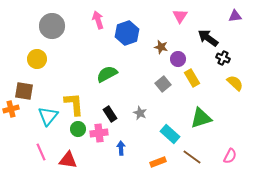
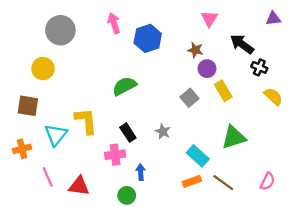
brown star: (161, 47) -> (195, 50), moved
orange cross: (11, 109) -> (22, 149), moved
green circle: (78, 129) -> (127, 195), moved
orange rectangle: (158, 162) -> (192, 181), moved

